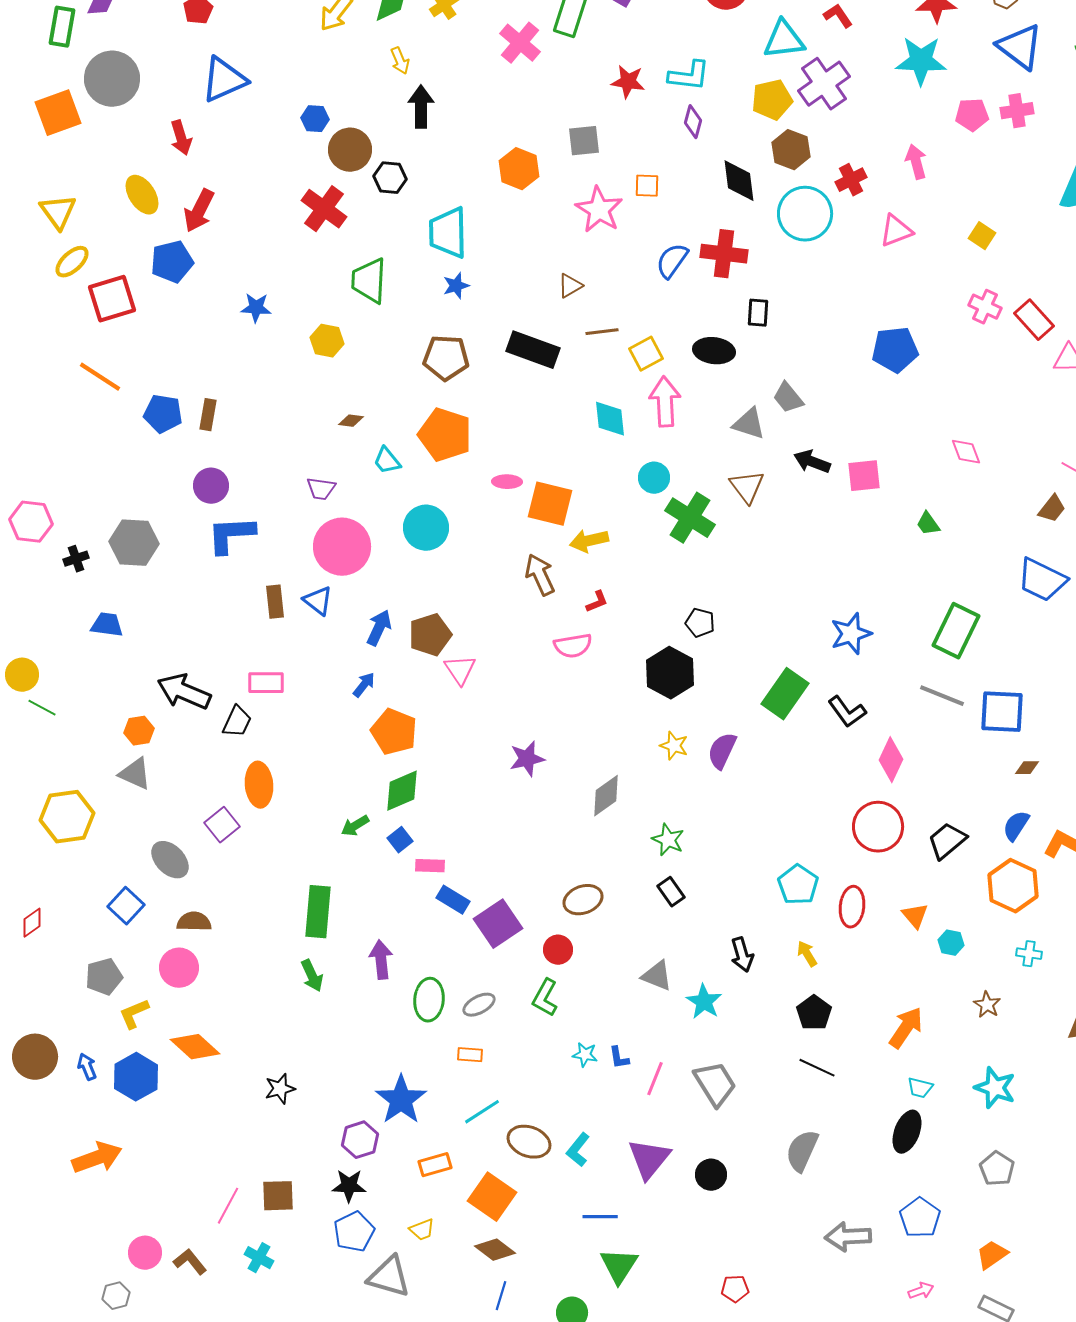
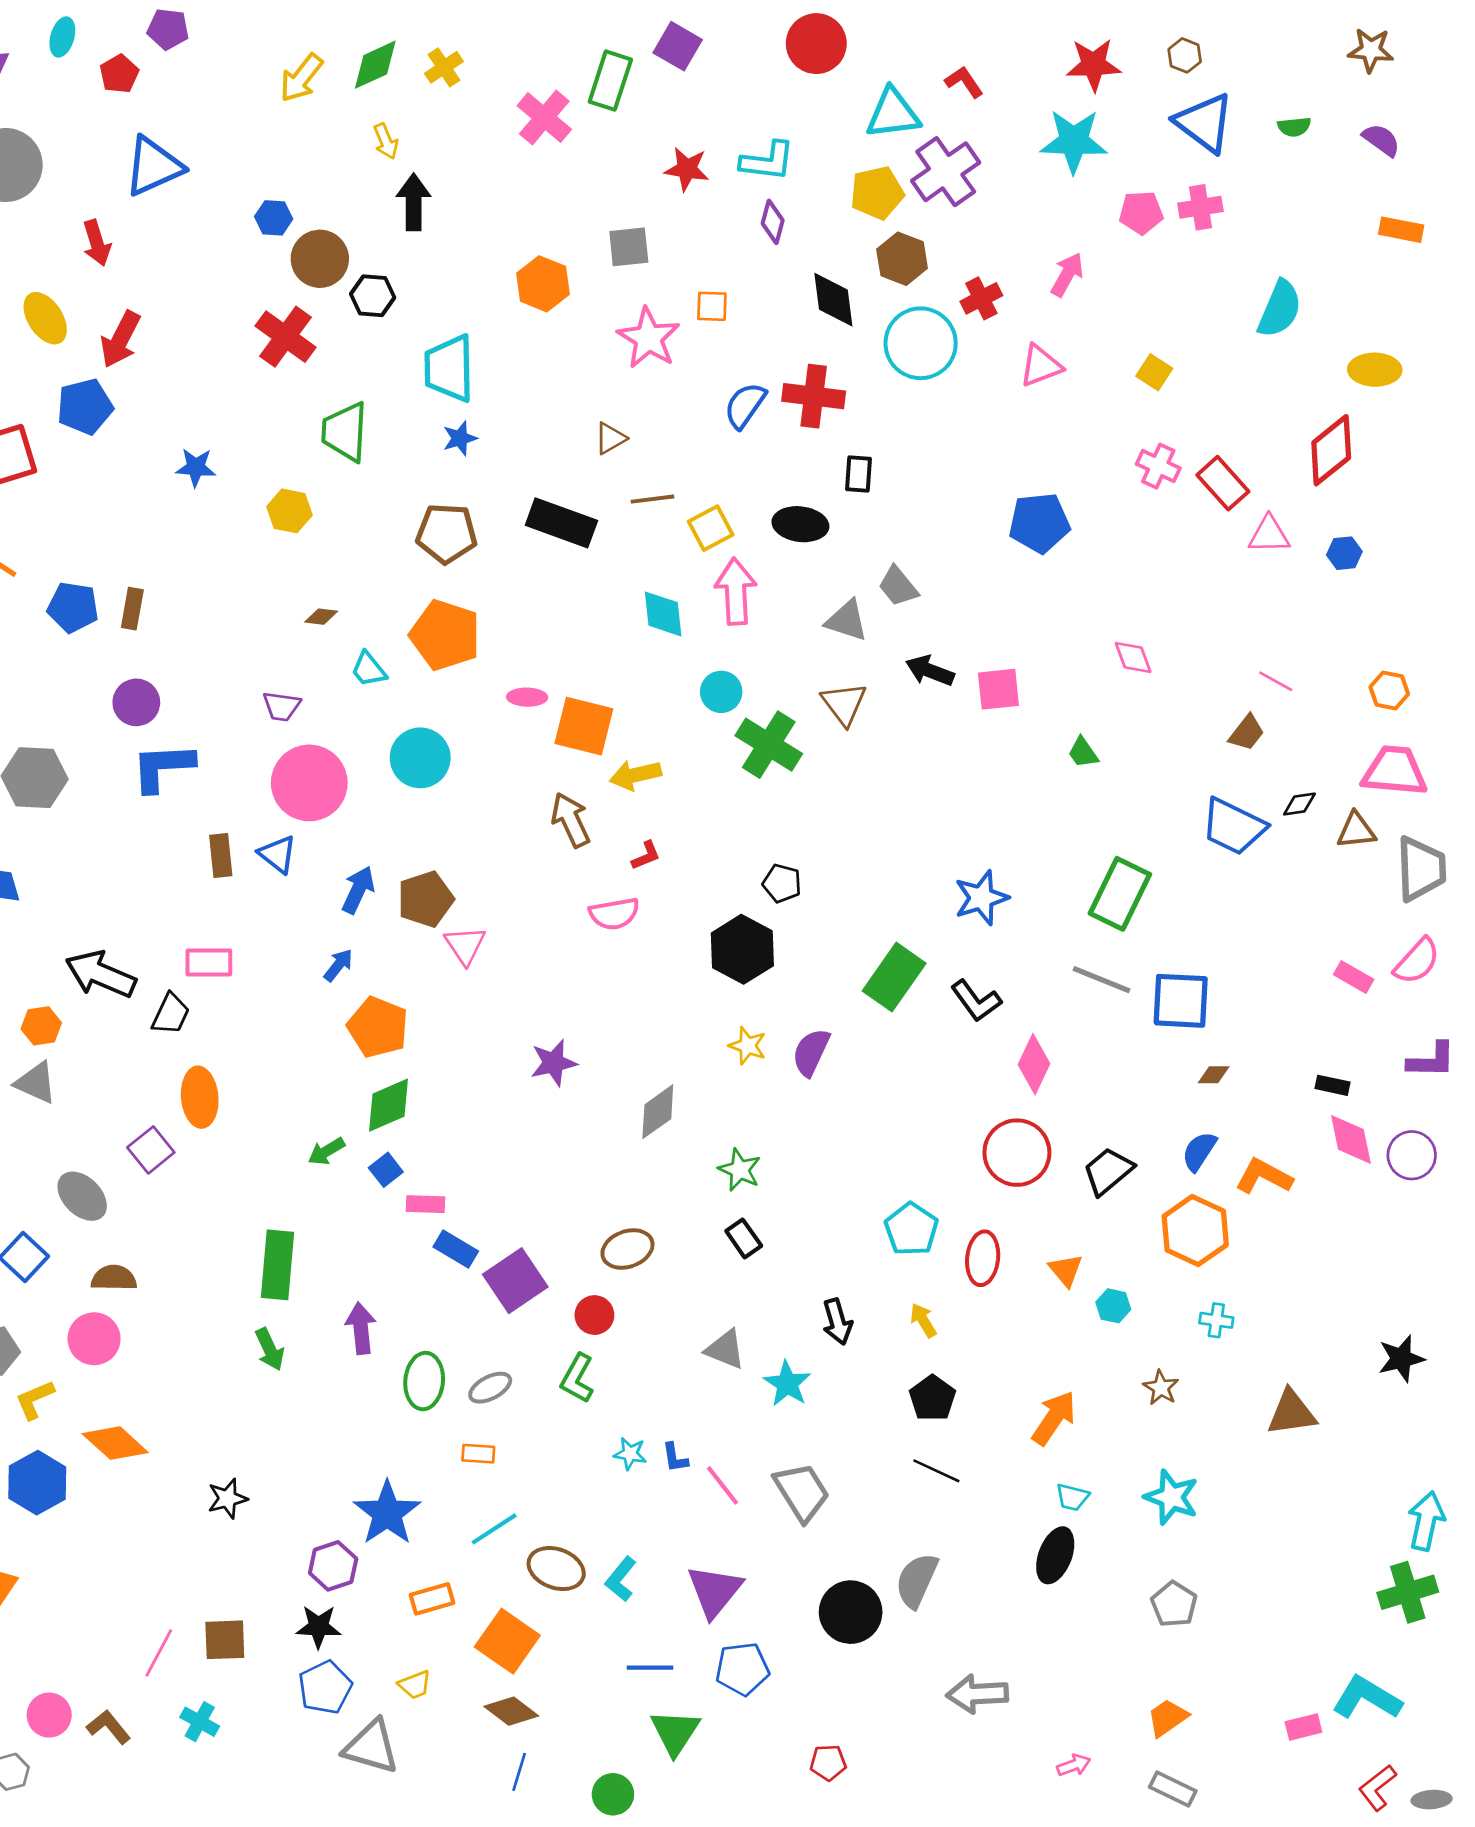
pink arrow: (916, 162) -> (1067, 275), turned 44
pink line: (655, 1079) -> (723, 1485), turned -60
black circle: (711, 1175) -> (851, 1612), moved, size x1.5
blue pentagon: (920, 1218) -> (742, 1669), moved, turned 30

